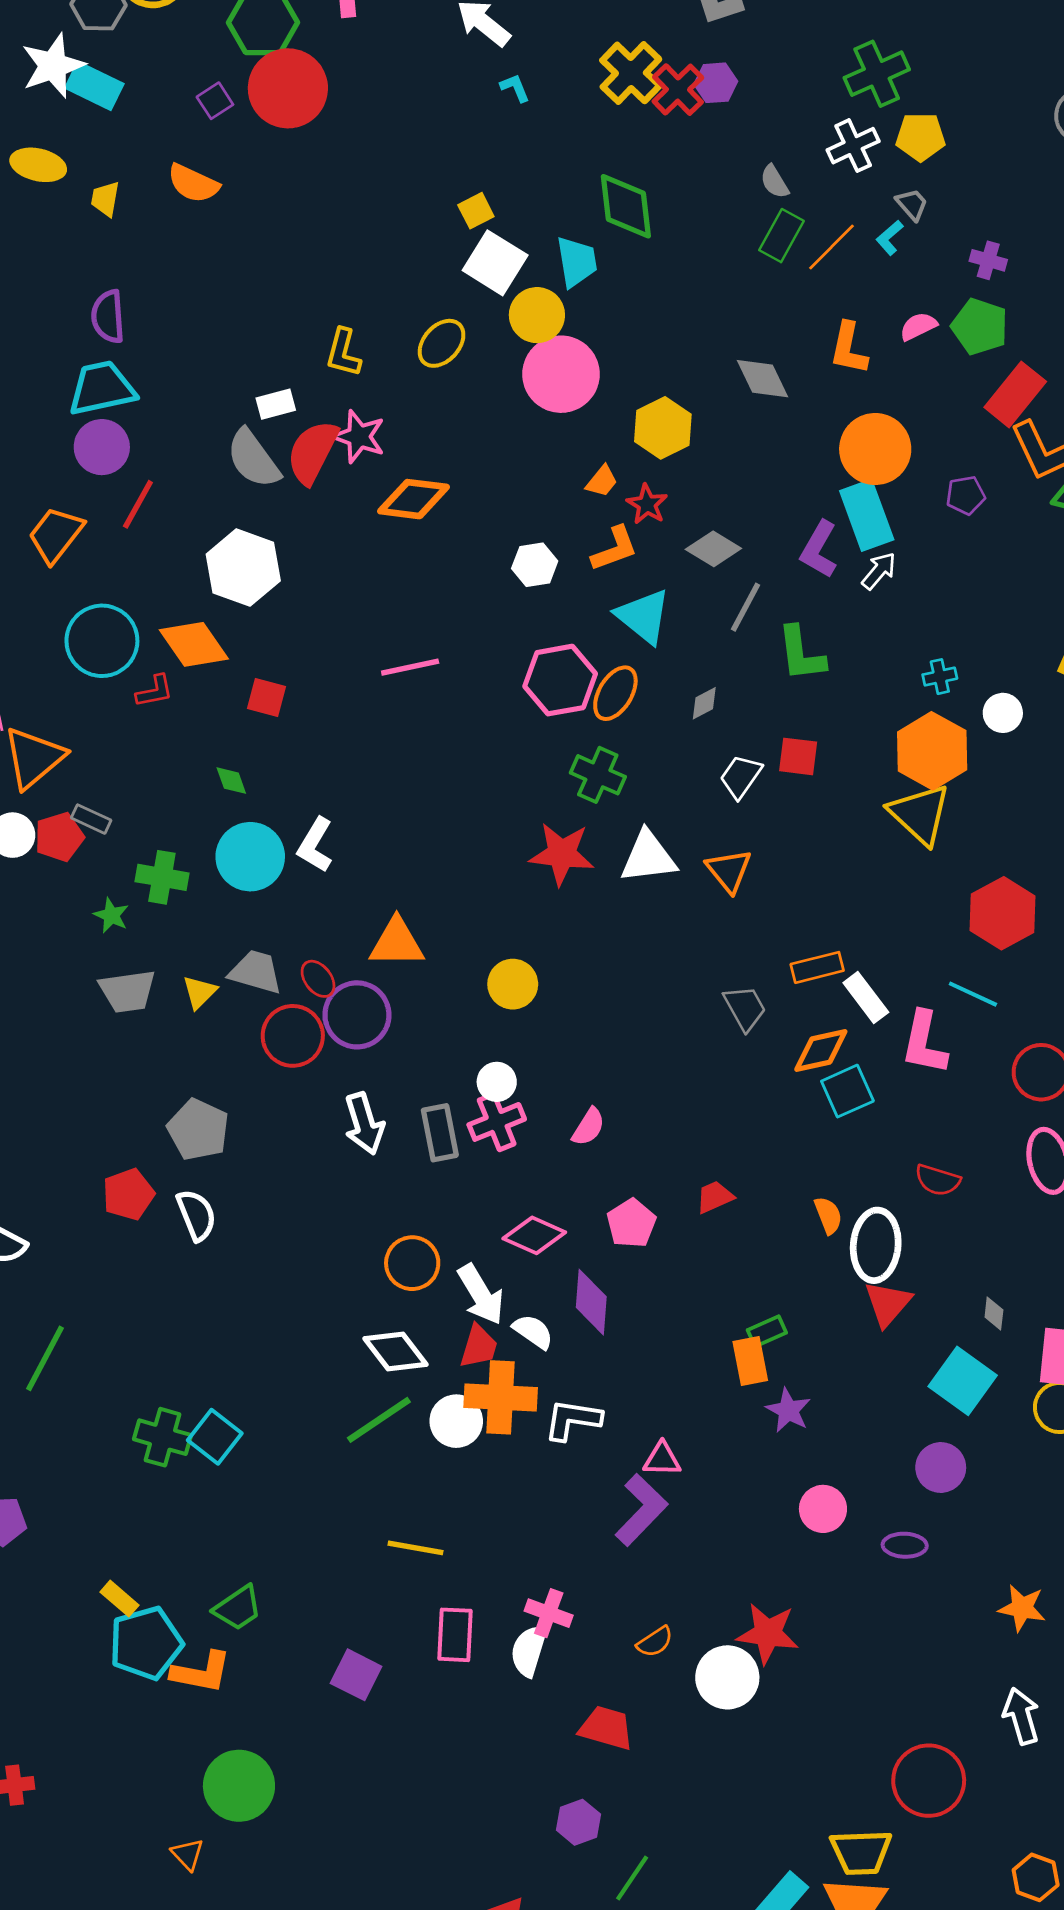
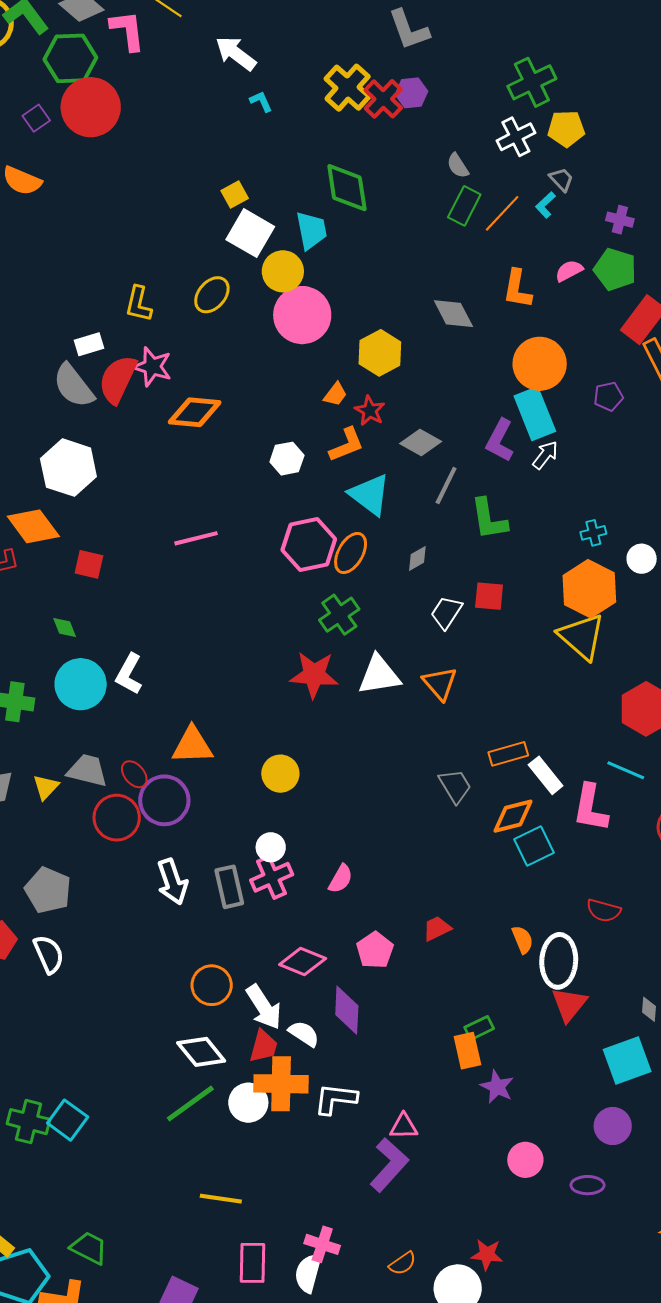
green cross: (598, 775) -> (339, 615), turned 33
cyan square: (963, 1381) -> (627, 1060), turned 36
green trapezoid: (238, 1608) -> (89, 1248), turned -117
red star: (768, 1633) -> (487, 1254), size x0.7

